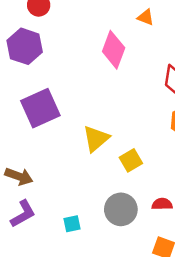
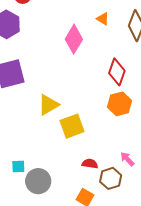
yellow square: (131, 160) -> (72, 126), size x1.4
gray circle: (121, 209) -> (38, 181), moved

